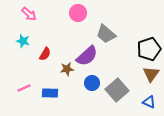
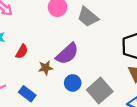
gray trapezoid: (106, 34) -> (88, 17), moved
blue rectangle: (50, 93) -> (27, 94), turned 35

